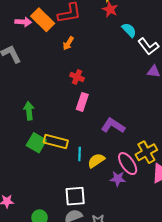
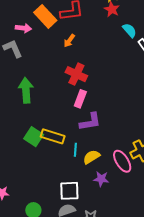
pink arrow: (23, 22) -> (23, 28), moved
red cross: (77, 77) -> (76, 74), size x1.5
green arrow: (29, 111) -> (26, 90), moved, size x1.4
purple L-shape: (113, 126) -> (90, 122), moved, turned 135
purple star: (118, 179) -> (101, 179), moved

